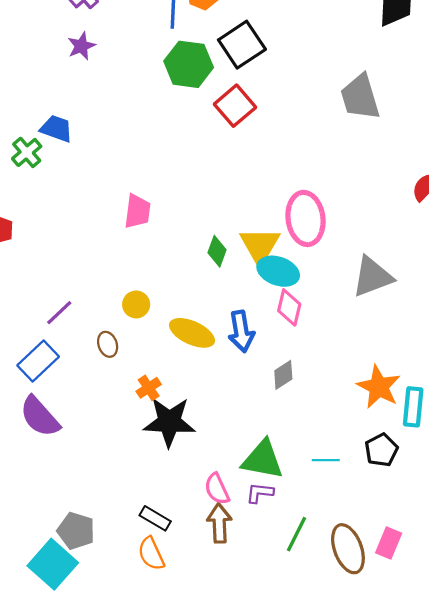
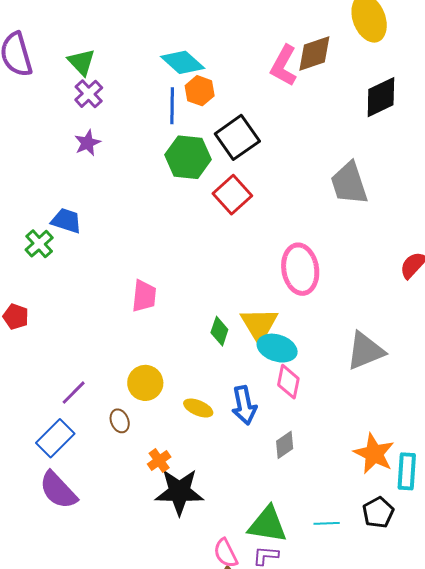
pink ellipse: (306, 218) -> (300, 269), moved
yellow circle: (136, 304) -> (145, 383), size x1.4
yellow ellipse: (192, 333) -> (198, 408), size x0.7

